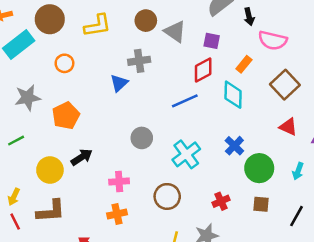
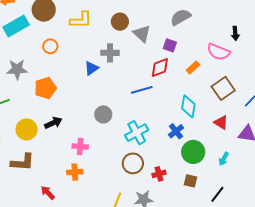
black arrow: (249, 17) -> (235, 33), moved
cyan diamond: (233, 95) -> (188, 106), moved
brown circle: (167, 196) -> (133, 163), moved

